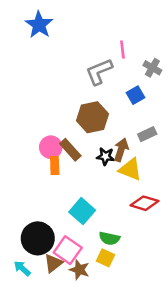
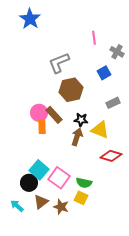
gray L-shape: (99, 72) -> (59, 63), moved
brown arrow: (121, 150) -> (77, 137), moved
cyan square: (82, 211) -> (39, 170), moved
black circle: (38, 238) -> (29, 183), size x0.7
pink square: (68, 250) -> (59, 178), moved

